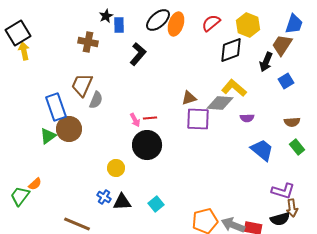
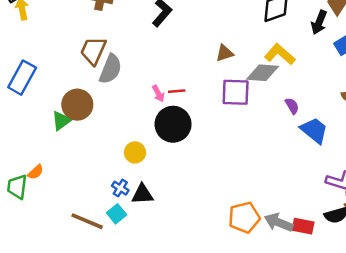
brown triangle: (189, 98) -> (225, 53), moved
gray semicircle: (96, 100) -> (110, 69), size x1.4
blue rectangle: (56, 107) -> (22, 78), moved, turned 48
purple semicircle: (247, 118) -> (292, 106), moved, turned -120
green triangle: (48, 136) -> (61, 121), moved
green trapezoid: (20, 196) -> (17, 187), turned -30
cyan square: (156, 204) -> (117, 214), moved

